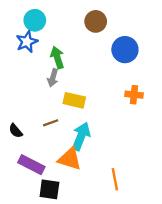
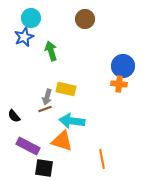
blue circle: (125, 50) -> (123, 66), moved
gray arrow: (53, 78) -> (47, 97), moved
cyan arrow: (81, 136) -> (72, 121), turned -105

